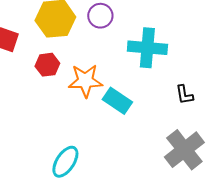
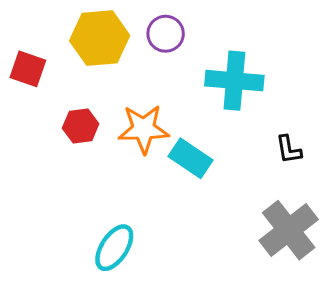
red hexagon: (47, 65) -> (81, 126), moved

